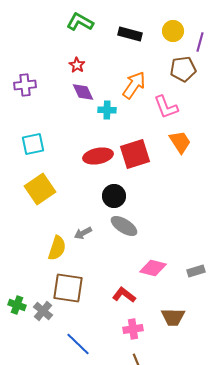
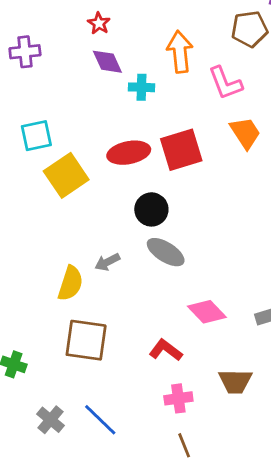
orange arrow: (134, 85) -> (180, 52), turned -40
yellow square: (40, 189) -> (66, 175), moved
pink diamond: (153, 268) -> (207, 312), turned 32
gray cross: (43, 311) -> (51, 420), moved

